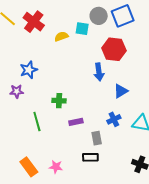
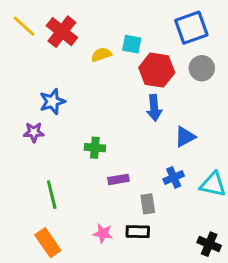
gray circle: (99, 16) -> (202, 68), moved
red hexagon: (114, 49) -> (157, 70), moved
green line: (37, 122) -> (52, 195), moved
pink star: (56, 167) -> (103, 233), moved

